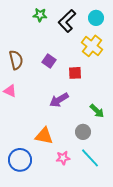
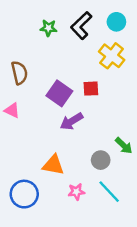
green star: (40, 15) -> (48, 28), moved
purple square: (49, 61) -> (59, 93), moved, size x1.5
green arrow: (97, 111) -> (124, 146), moved

